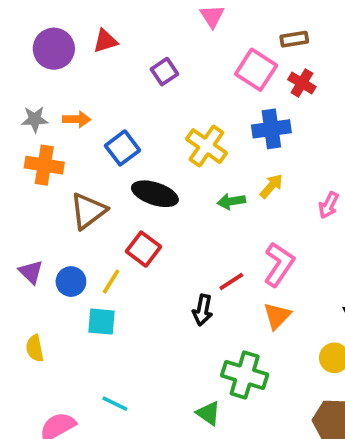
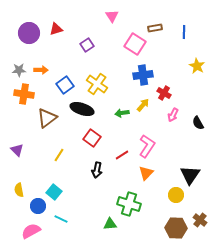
red cross: (302, 83) -> (164, 93), moved
yellow cross: (206, 146) -> (97, 84), moved
red square: (143, 249) -> (92, 138), moved
blue circle: (71, 282) -> (38, 206), moved
black arrow: (203, 310) -> (97, 170), moved
cyan square: (102, 322) -> (54, 192), moved, turned 35
green triangle: (208, 413) -> (110, 224), turned -40

